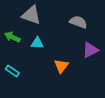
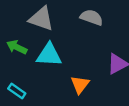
gray semicircle: (78, 22) -> (92, 17), moved
cyan triangle: (37, 43) -> (49, 55), size x1.5

